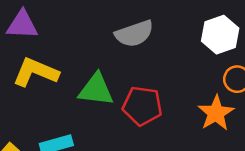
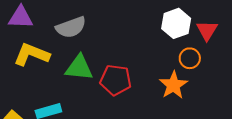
gray semicircle: (134, 34) -> (71, 27), moved

